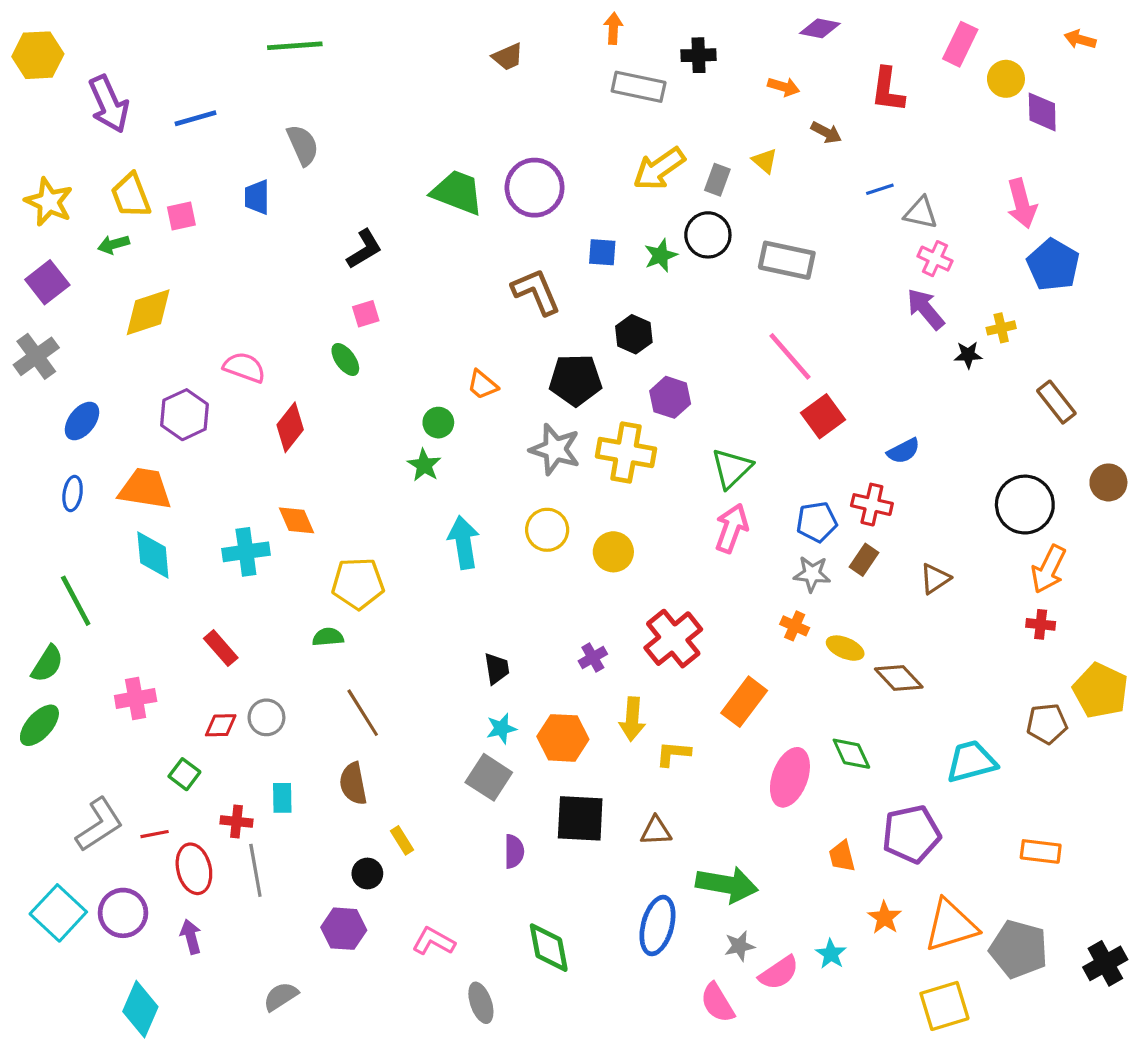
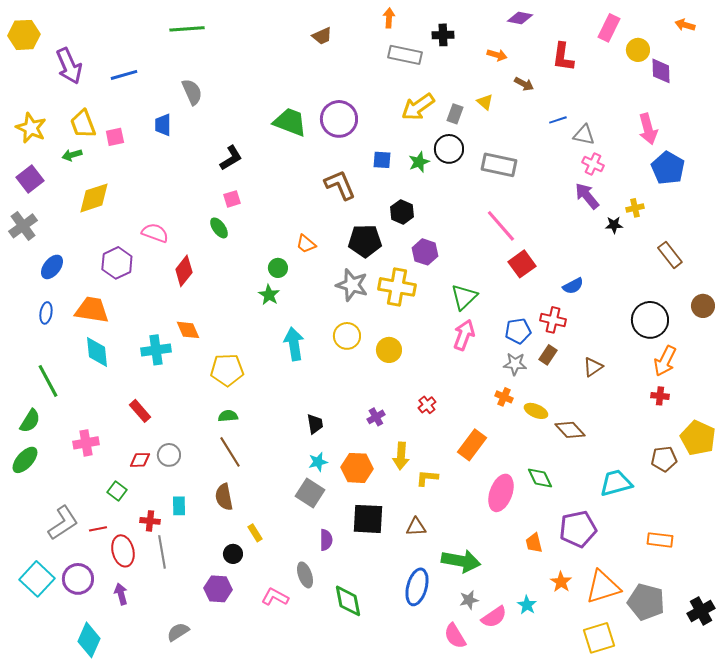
green semicircle: (328, 637) -> (228, 416), moved
red cross: (673, 639) -> (427, 405), size x0.5
gray ellipse: (481, 1003) -> (305, 575), moved

